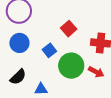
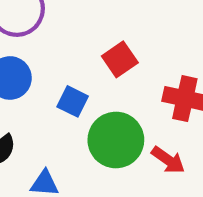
blue square: (49, 50) -> (73, 101), turned -32

